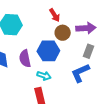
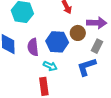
brown circle: (63, 33) -> (78, 33), moved

